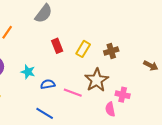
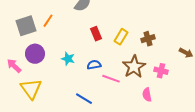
blue semicircle: (48, 84) -> (94, 65), moved
pink cross: (123, 95) -> (161, 71), moved

